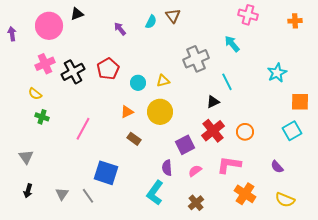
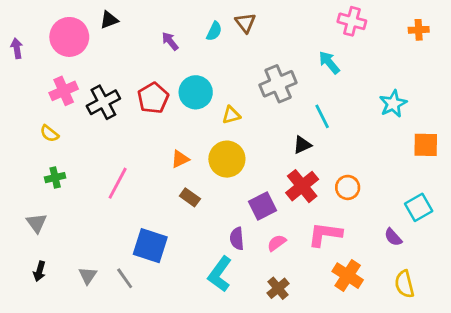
cyan circle: (138, 83) -> (196, 92), moved, size x1.5
green cross: (42, 117) -> (55, 178), moved, turned -32
cyan square: (292, 131) -> (419, 207), moved
yellow semicircle: (285, 200) -> (404, 284), turned 54

